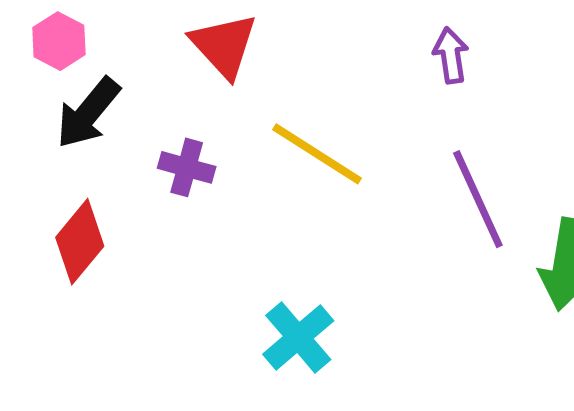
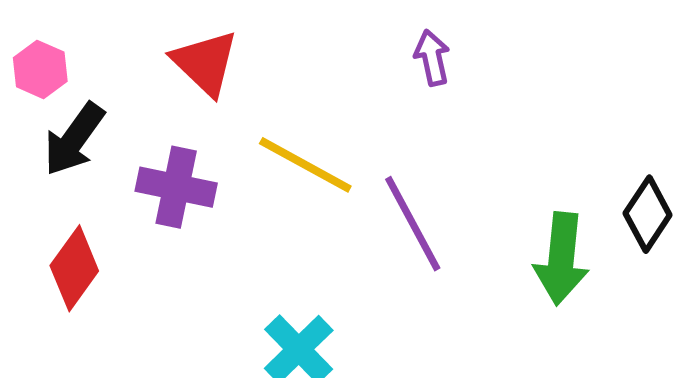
purple cross: (187, 167) -> (176, 187), size x1.4
purple line: (478, 199) -> (413, 224), moved

